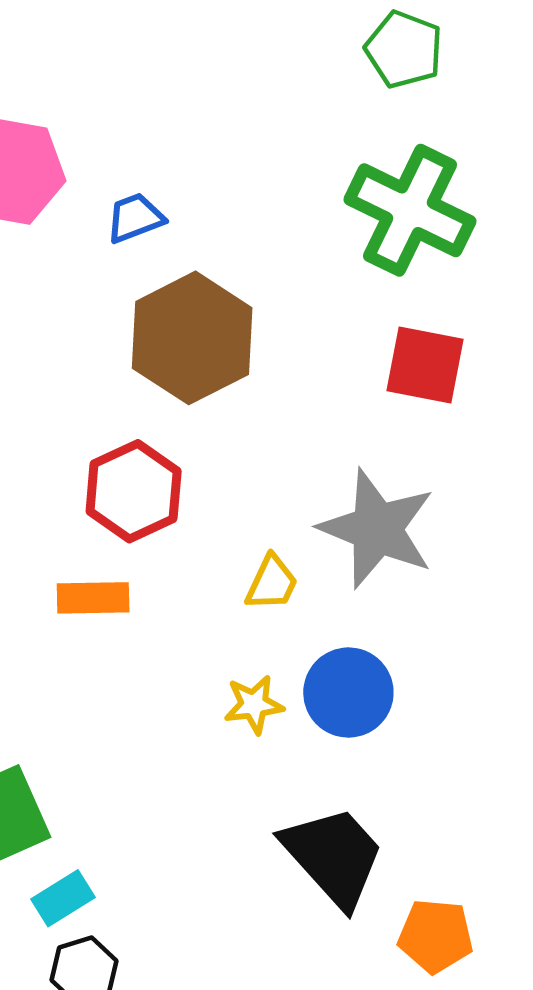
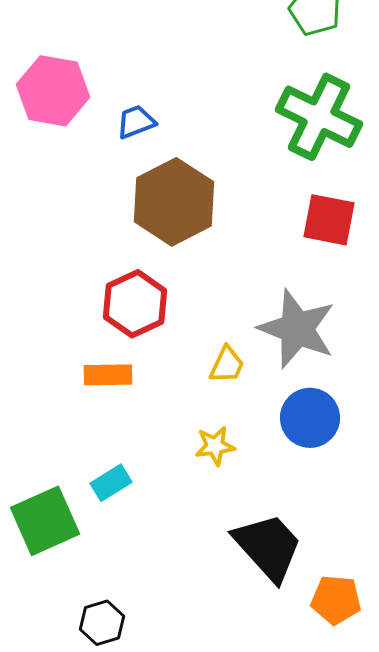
blue circle: (348, 693) -> (310, 418), moved
cyan rectangle: (63, 898) -> (111, 483), moved

